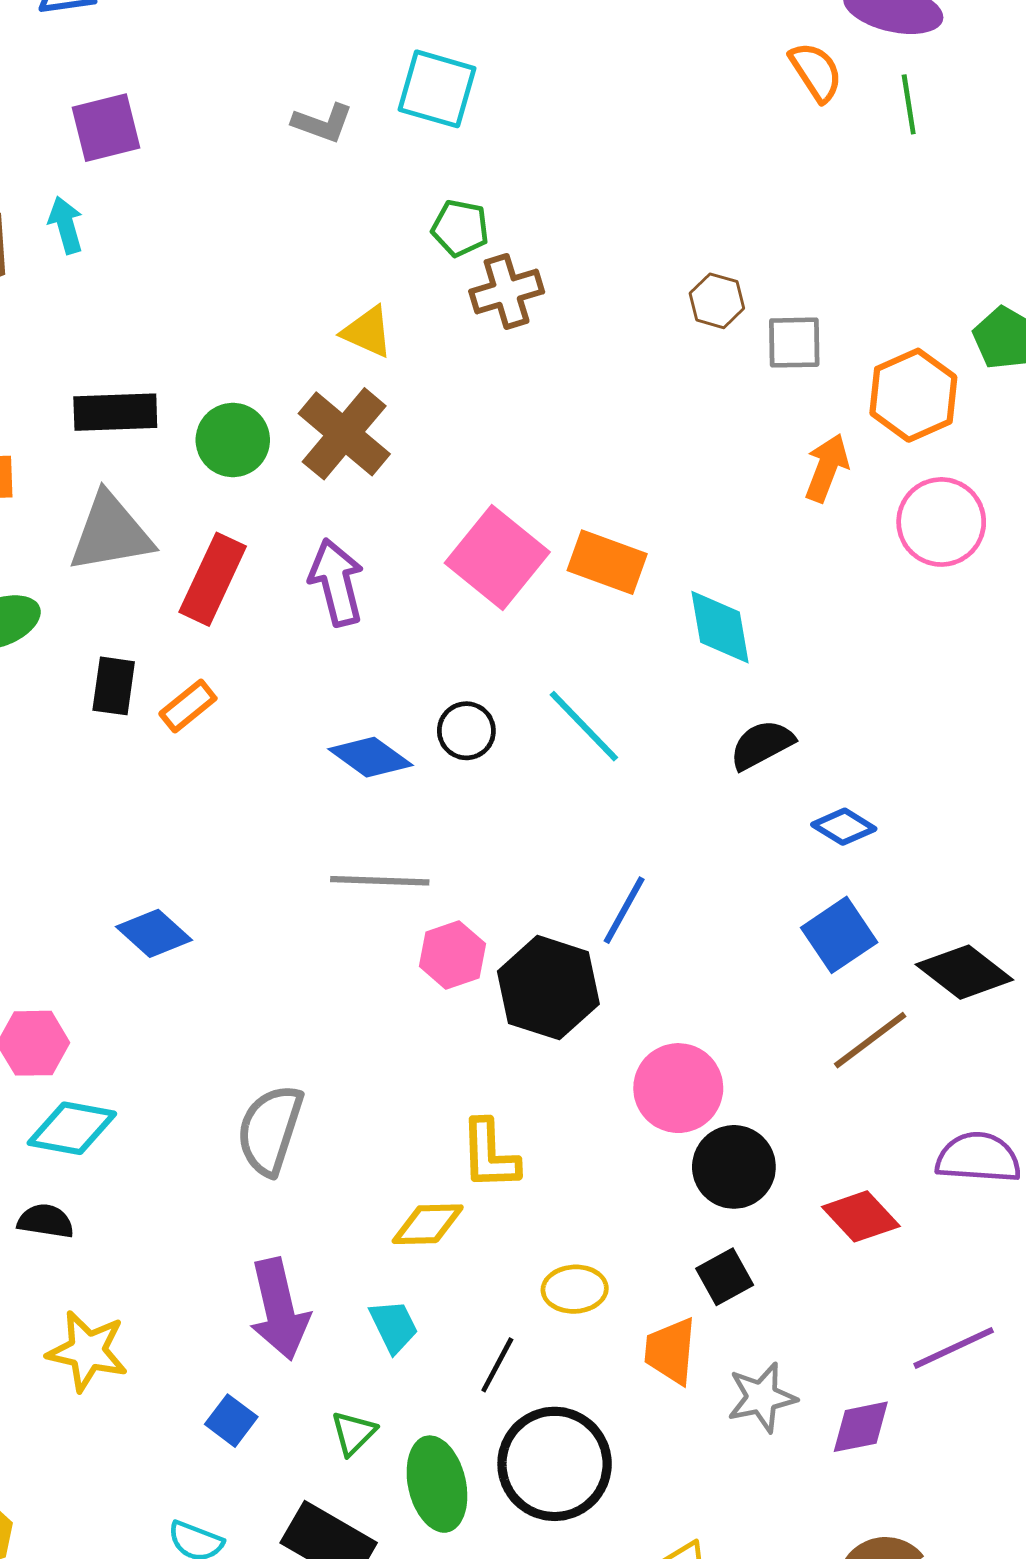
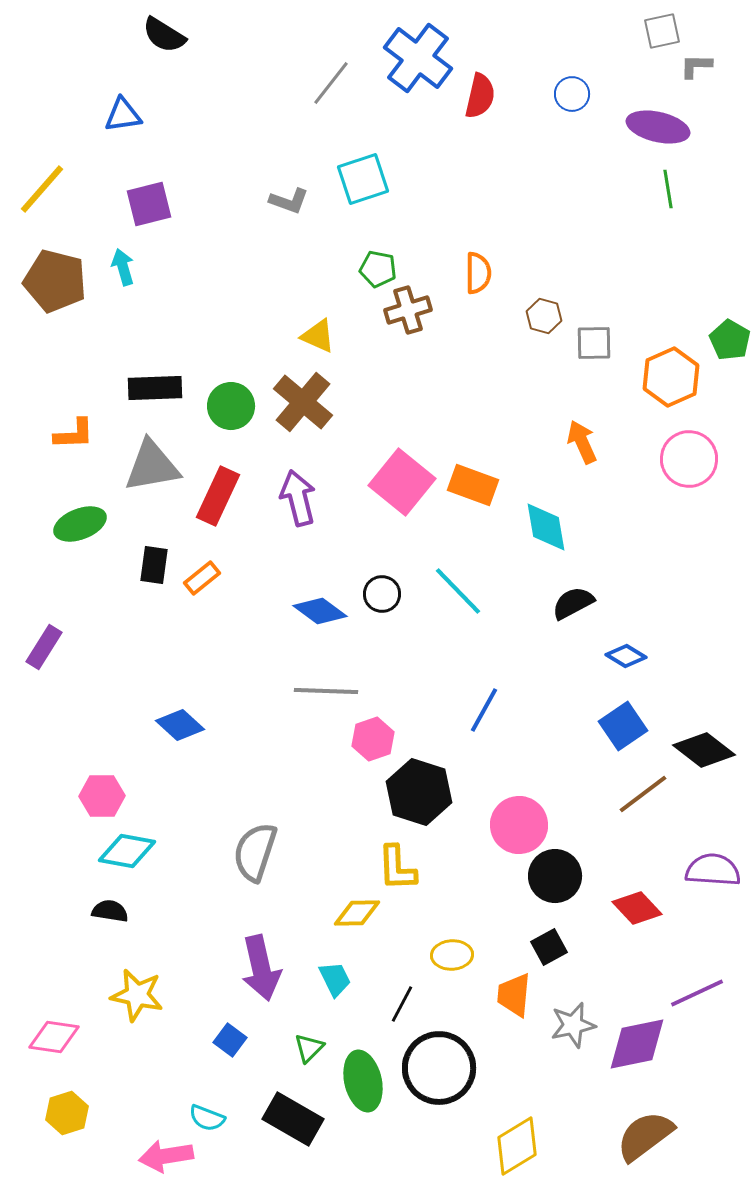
orange semicircle: (816, 72) -> (478, 273), moved, turned 33
cyan square: (437, 89) -> (363, 179), turned -34
orange arrow: (827, 468) -> (582, 442), moved, turned -45
black hexagon: (548, 988) -> (419, 792), moved
purple diamond: (861, 1427) -> (637, 1044), size x1.5

